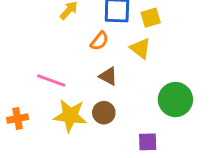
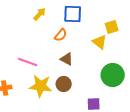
yellow square: (151, 18) -> (112, 27), moved
yellow triangle: (140, 48) -> (100, 42), moved

